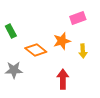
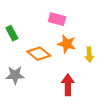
pink rectangle: (78, 18) -> (57, 19), moved, turned 35
orange star: (62, 41) -> (67, 44), turned 30

